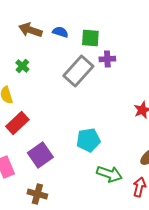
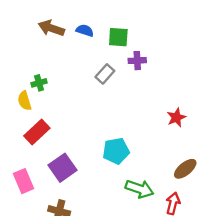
green cross: (22, 66) -> (39, 83), moved, turned 32
gray rectangle: (78, 71) -> (105, 74), size x0.6

